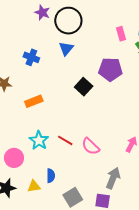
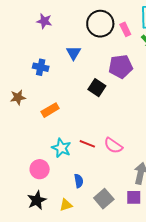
black circle: (68, 21) -> (100, 24), moved
yellow triangle: (34, 186) -> (66, 205), moved

